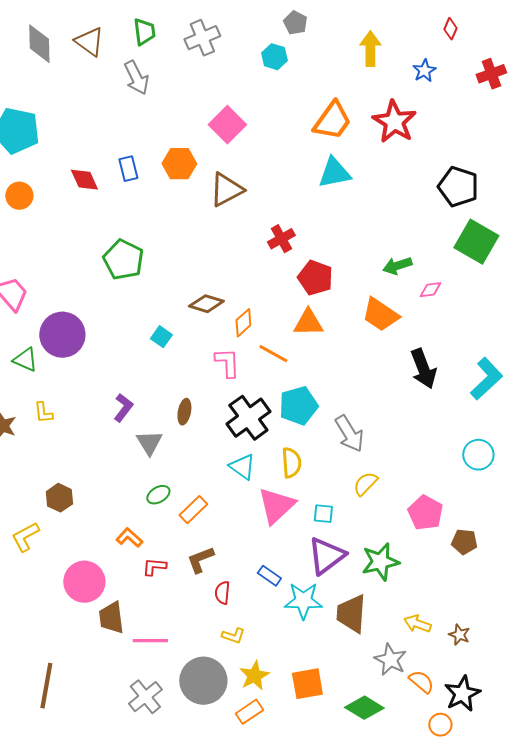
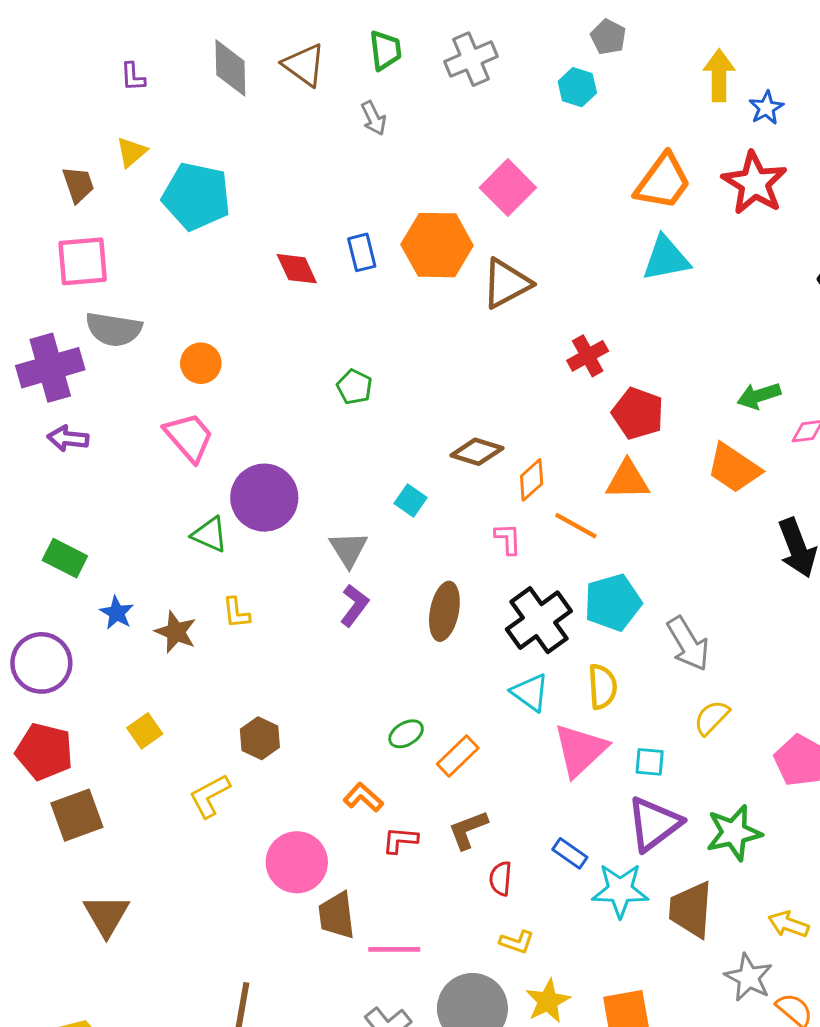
blue star: (424, 71) -> (766, 108), moved
gray arrow: (136, 78) -> (374, 118), size x0.7
orange hexagon: (179, 164) -> (437, 245), size x1.4
orange circle: (19, 196) -> (201, 363), moved
green pentagon: (123, 260) -> (354, 387), size x0.6
pink L-shape: (227, 363) -> (508, 539), size x0.7
brown ellipse: (184, 412) -> (444, 611), size x1.5
gray triangle: (149, 443) -> (348, 549), moved

